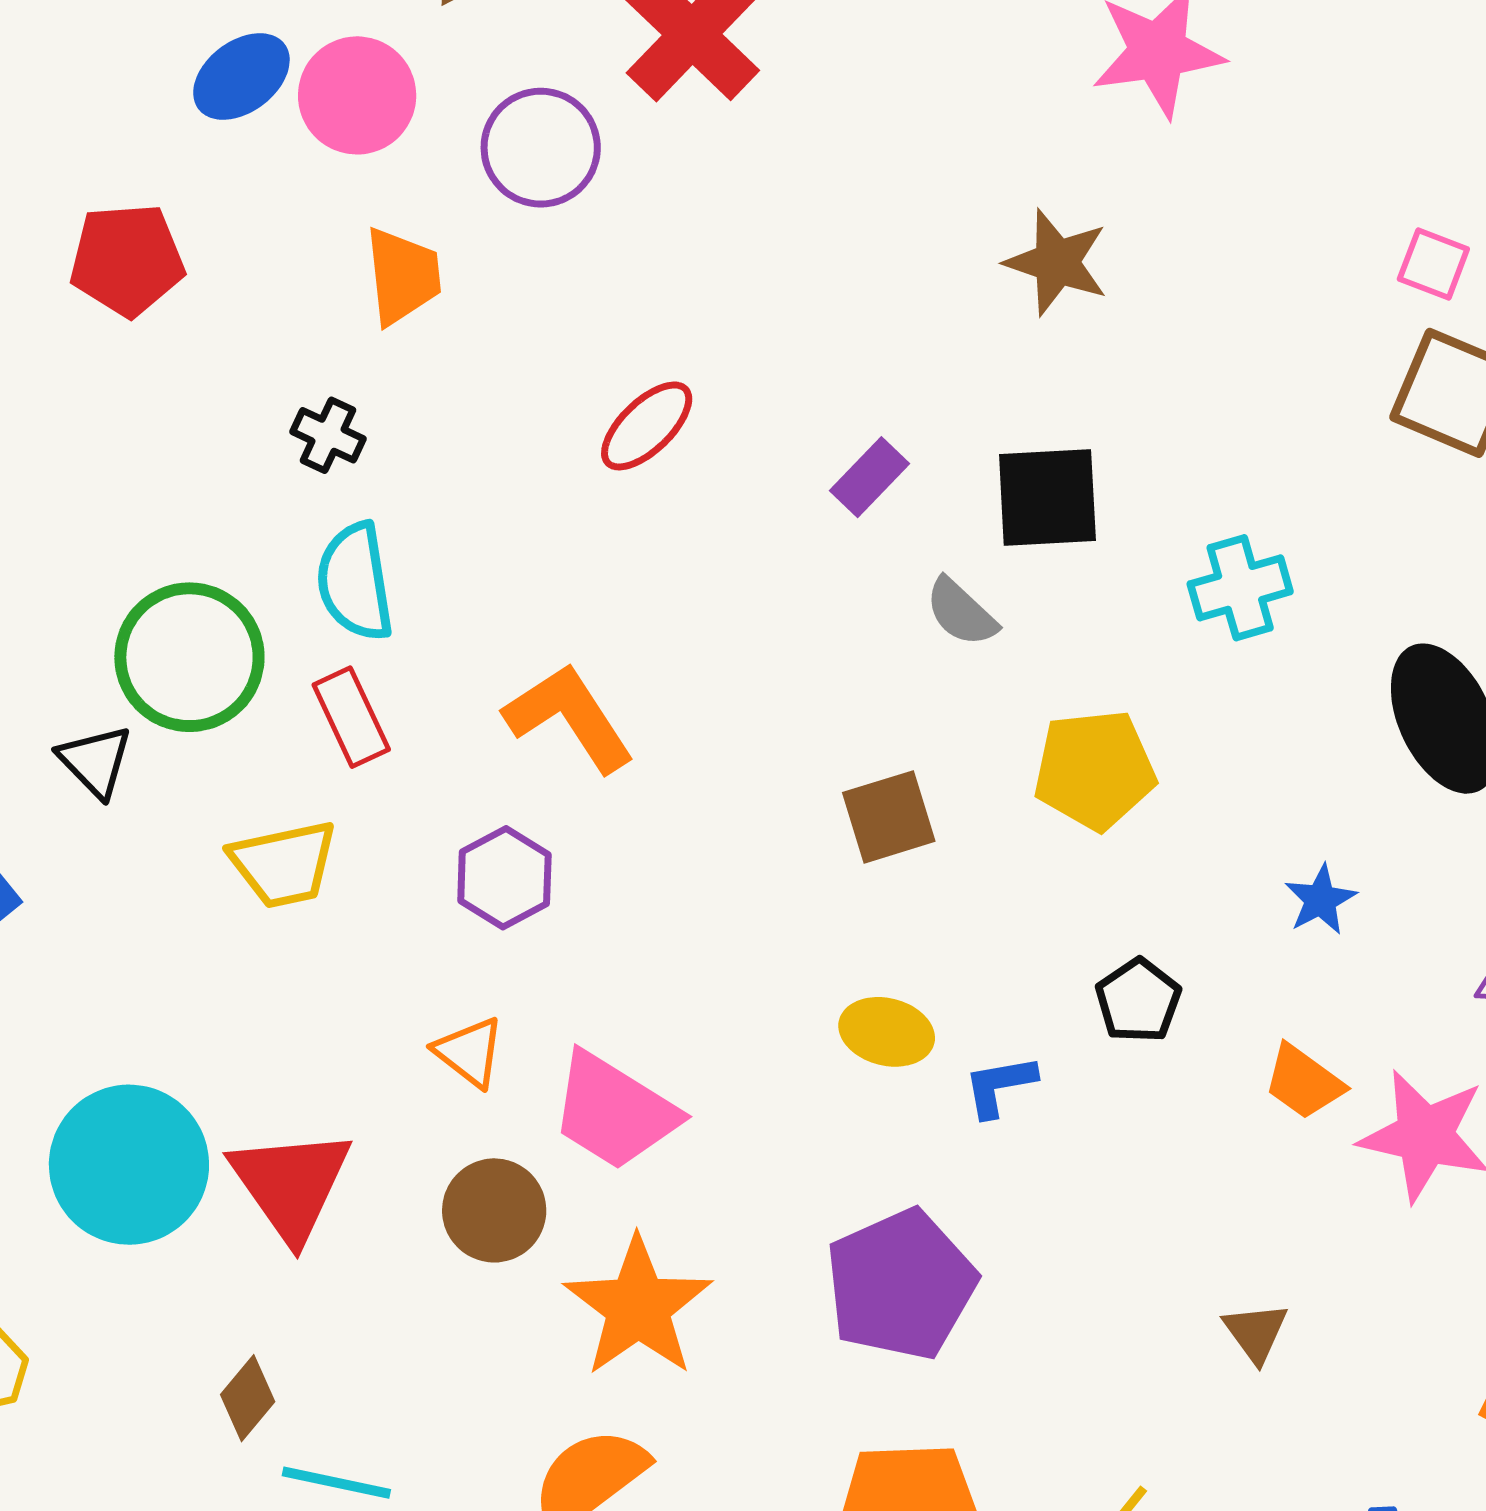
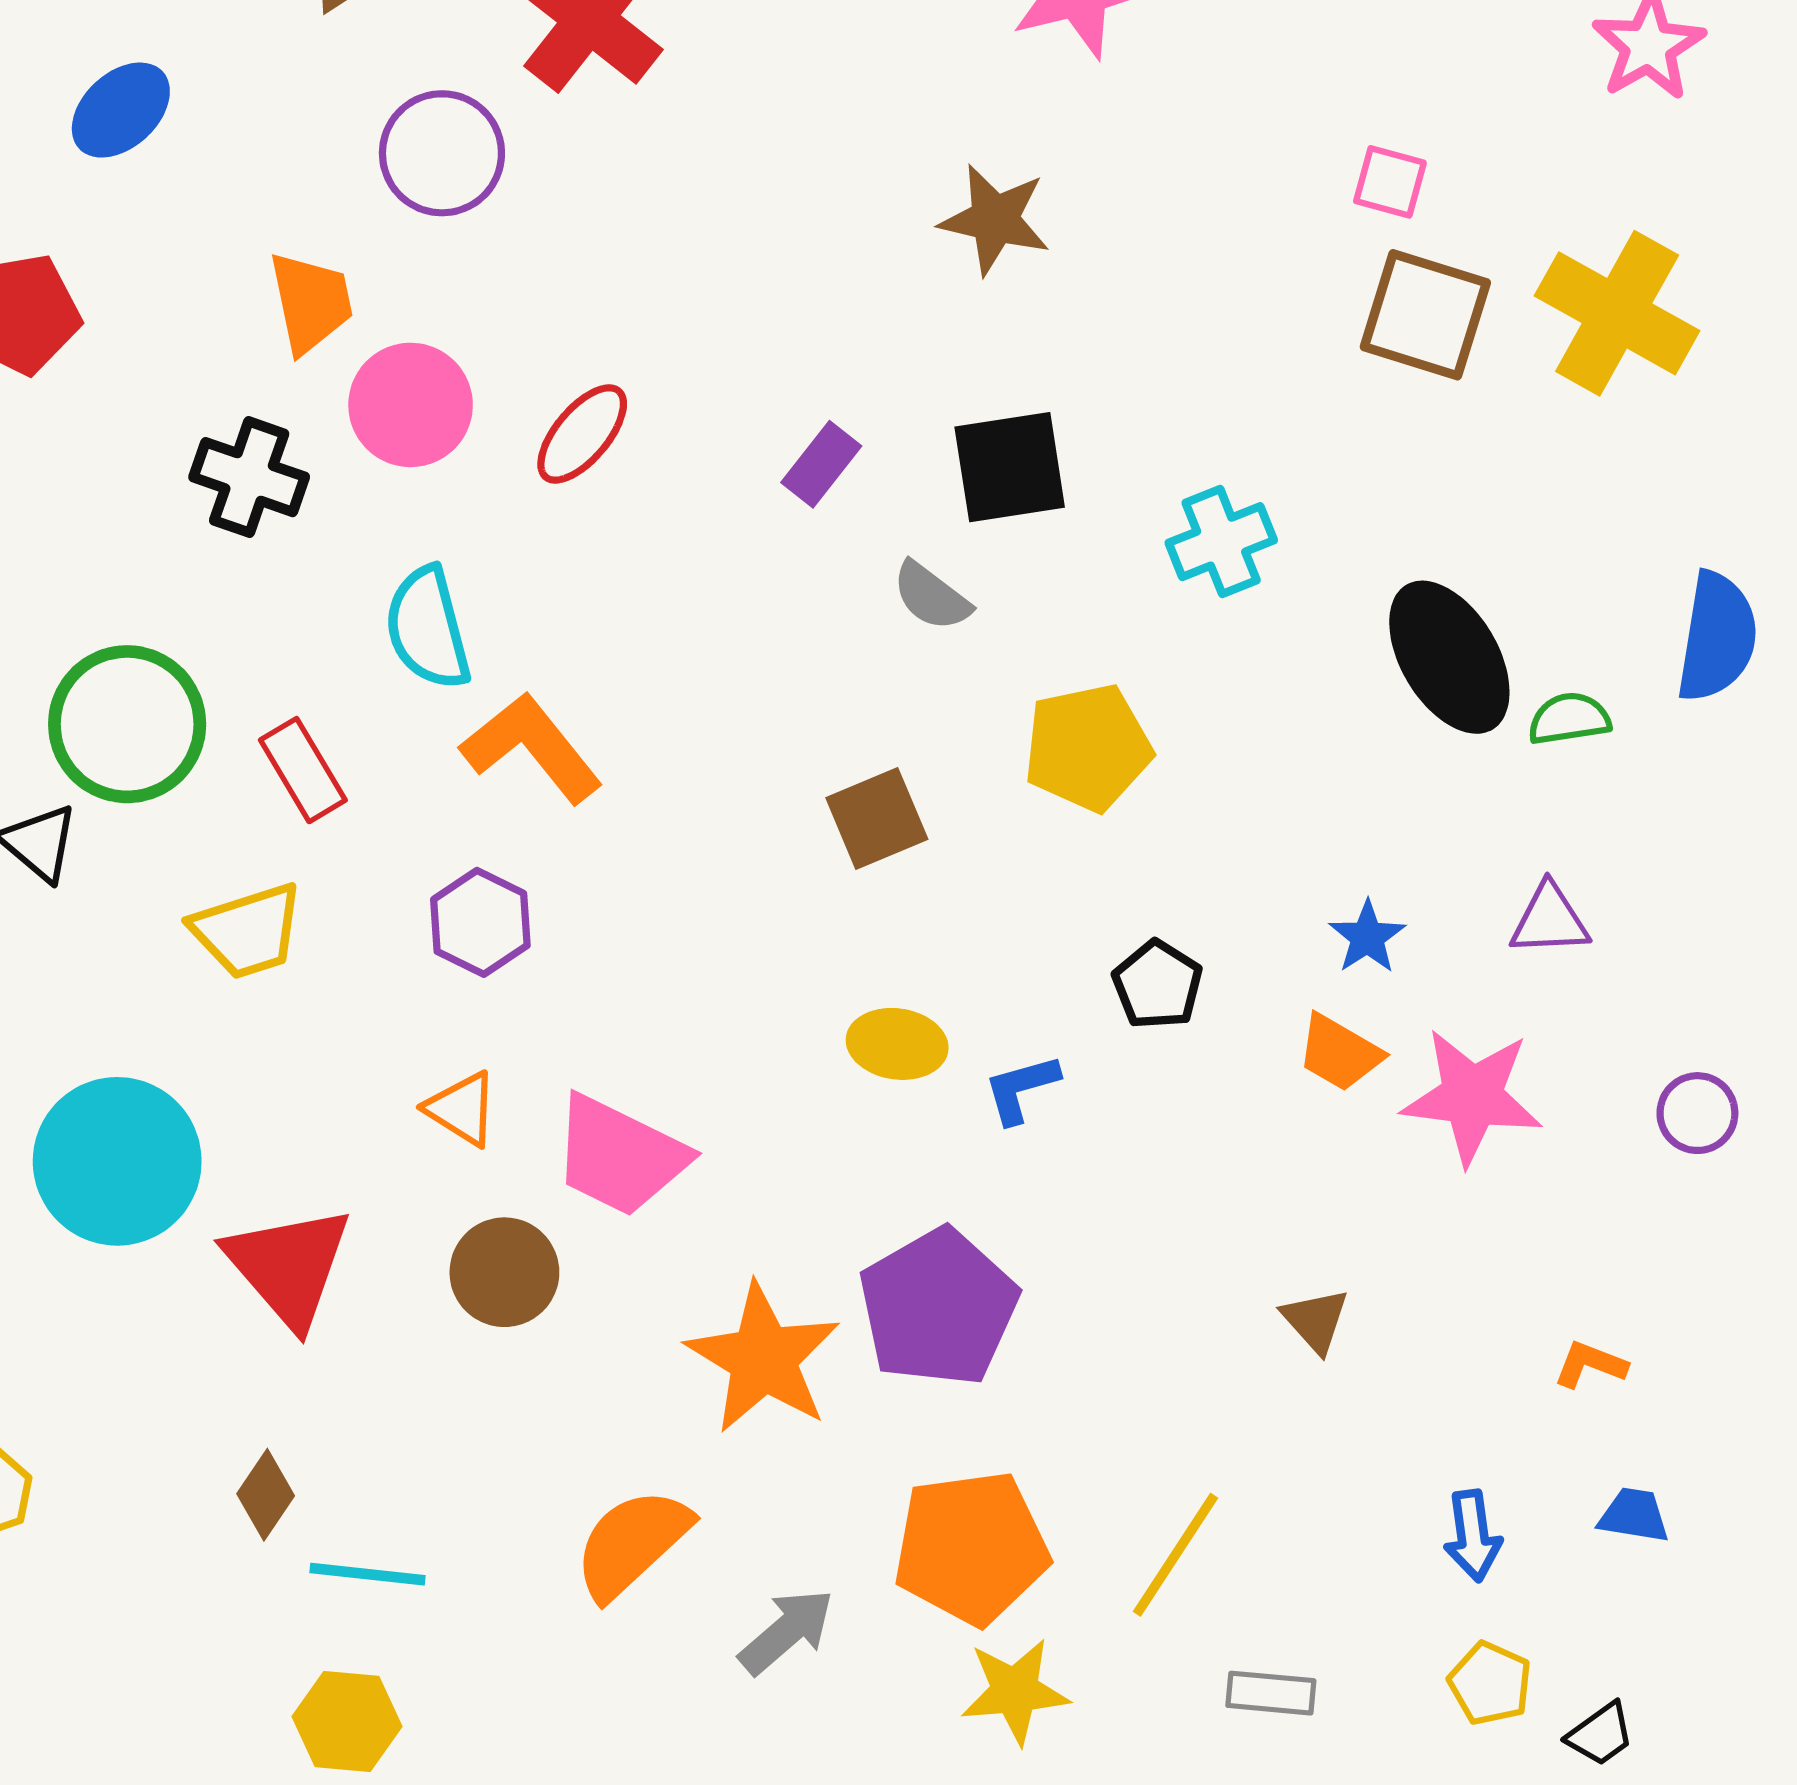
pink circle: (357, 95) -> (411, 405), moved
black cross: (328, 435) -> (249, 477), size x1.5
cyan semicircle: (355, 582) -> (428, 628), moved
blue star: (1321, 900) -> (1367, 937), moved
cyan circle: (129, 1165) -> (117, 1161), moved
orange star: (638, 1307) -> (763, 1358), moved

